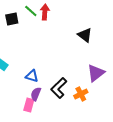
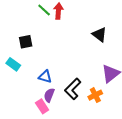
black square: (12, 19) -> (26, 42), moved
pink rectangle: (29, 105) -> (42, 106), turned -48

